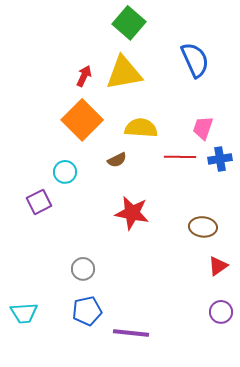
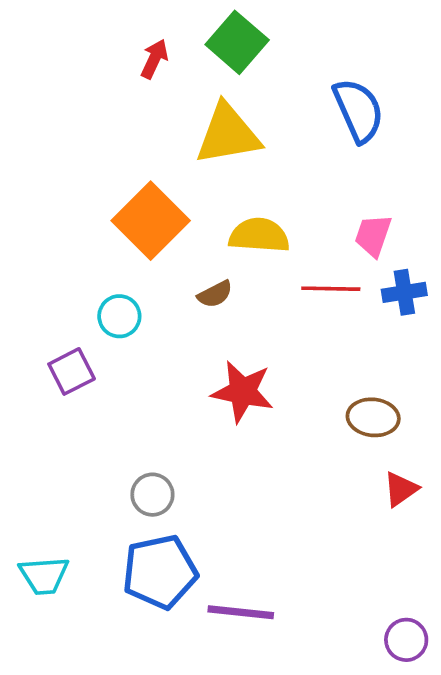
red arrow: (84, 76) -> (154, 59), moved
blue pentagon: (87, 311) -> (160, 572), size x1.4
purple circle: (221, 312) -> (406, 640), moved

